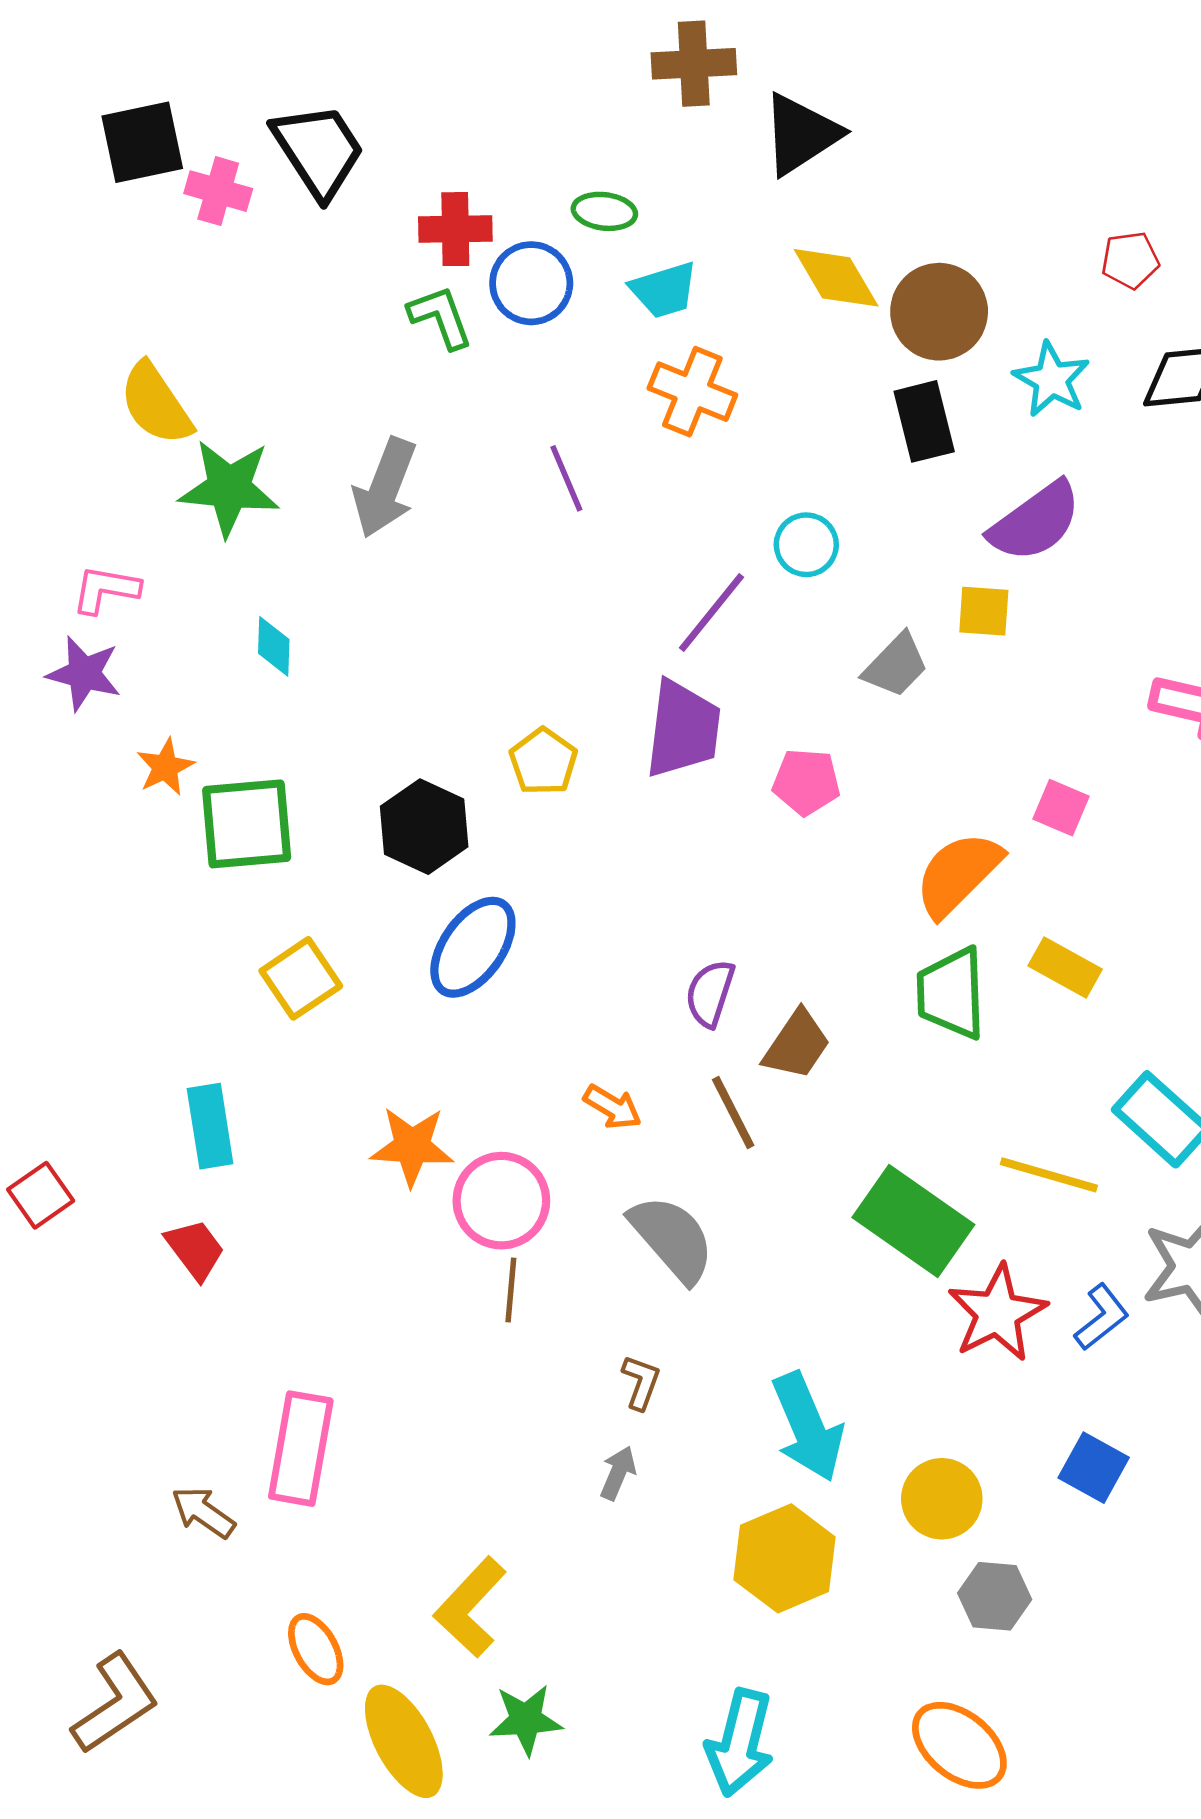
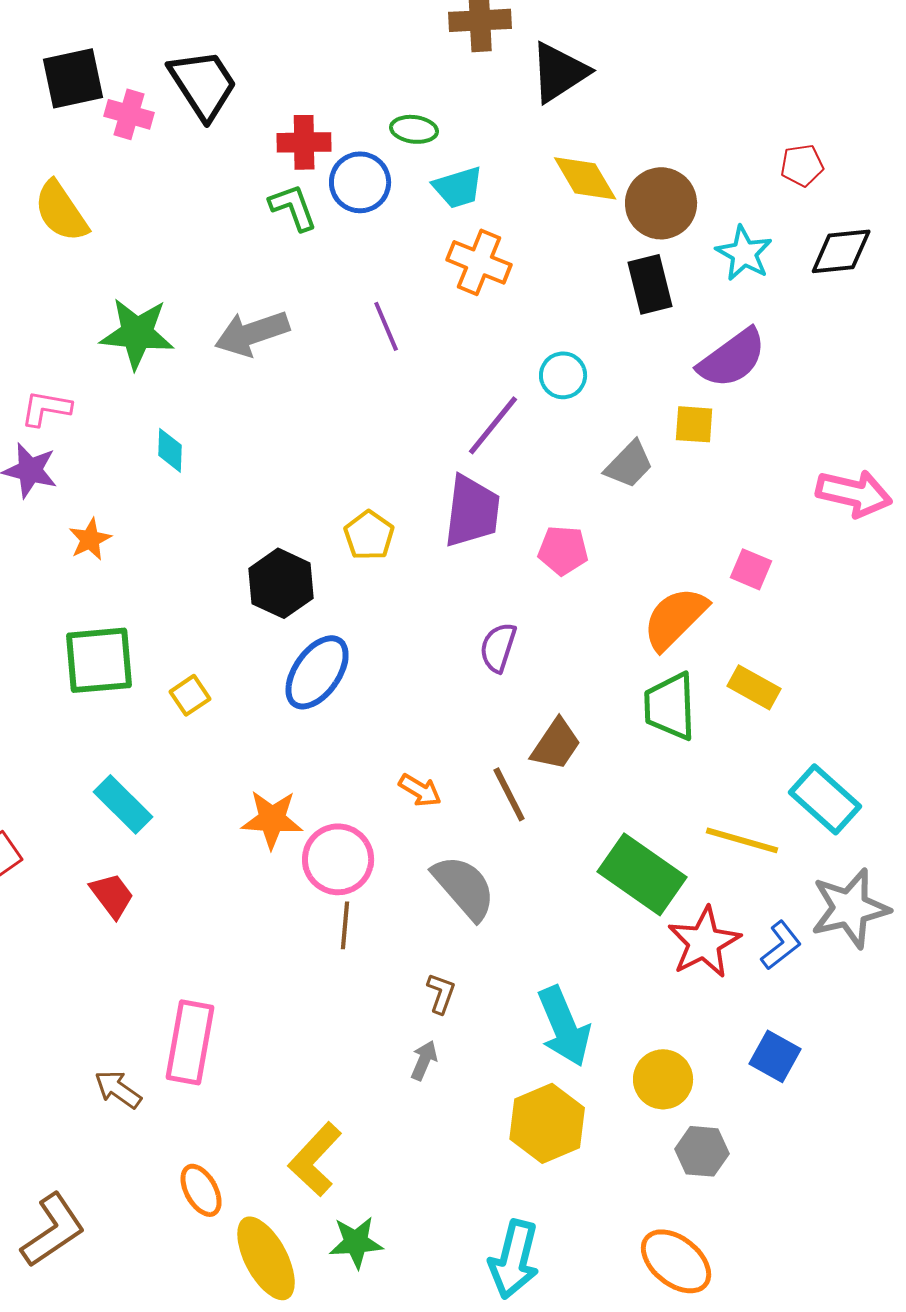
yellow semicircle: (156, 404) -> (61, 211), moved
gray arrow: (385, 488) -> (252, 333), turned 50
green square: (247, 824) -> (99, 660), moved
yellow square: (301, 978) -> (190, 695), size x0.7
purple semicircle: (710, 993) -> (498, 647), moved
cyan rectangle: (210, 1126) -> (123, 804), turned -36

